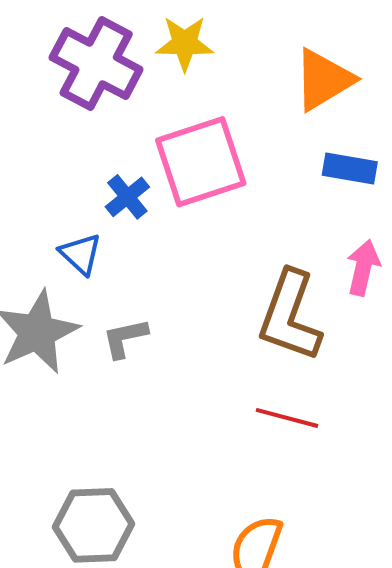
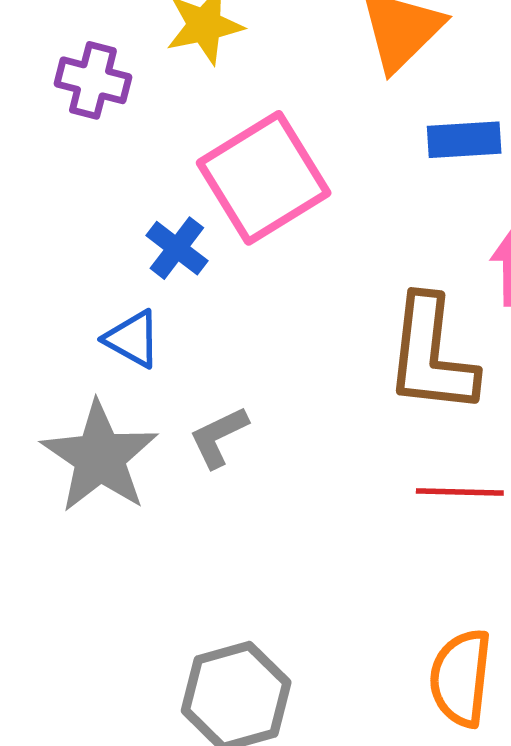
purple cross: (96, 64) -> (93, 80), size x0.6

